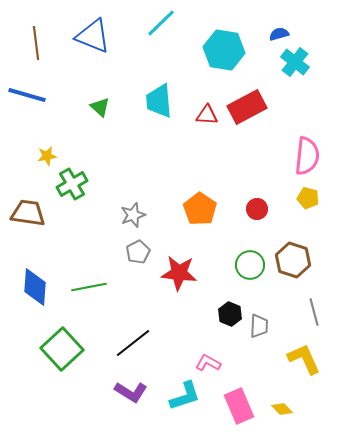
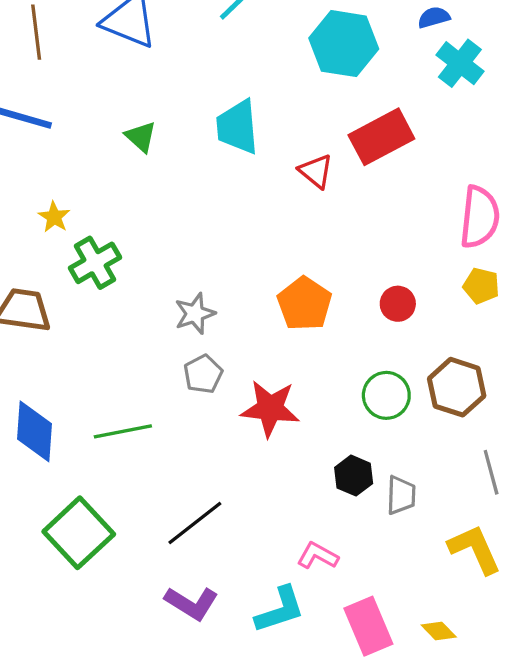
red triangle: (207, 115) -> (316, 171), moved, turned 35
yellow star: (47, 156) -> (54, 217), turned -30

